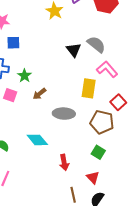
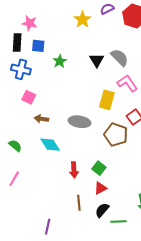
green star: (24, 76) -> (60, 61), moved
brown arrow: (39, 94) -> (41, 119), moved, turned 40
green square: (98, 152) -> (99, 168), moved
red triangle: (93, 177) -> (100, 188), turned 40

